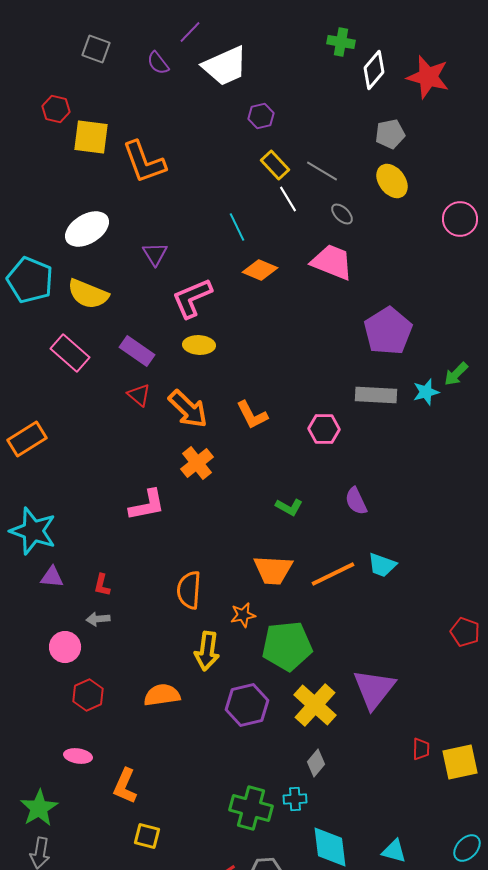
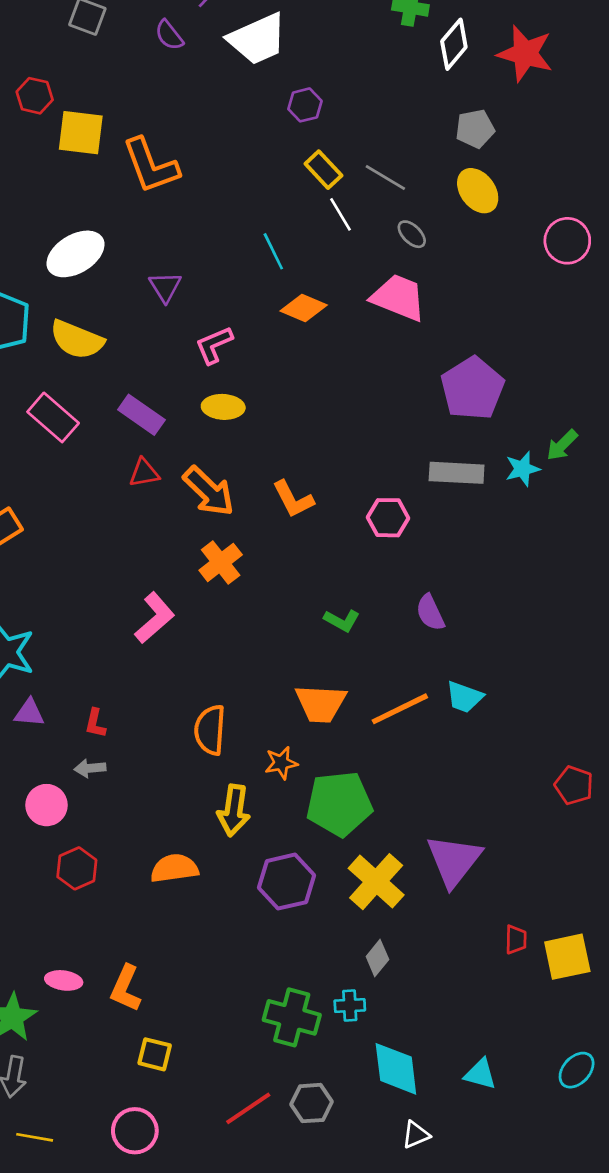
pink L-shape: (192, 298) -> (214, 345), size x0.7
red triangle: (139, 395) -> (144, 473), turned -50
pink L-shape: (147, 505) -> (155, 618), turned -30
pink ellipse: (78, 756) -> (64, 980), moved

